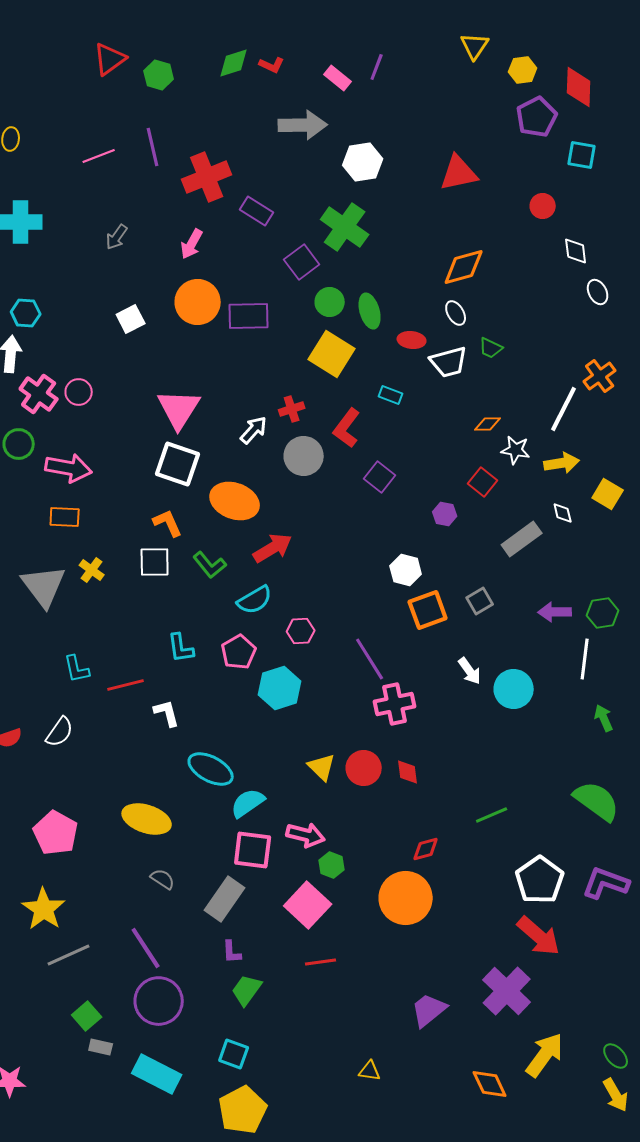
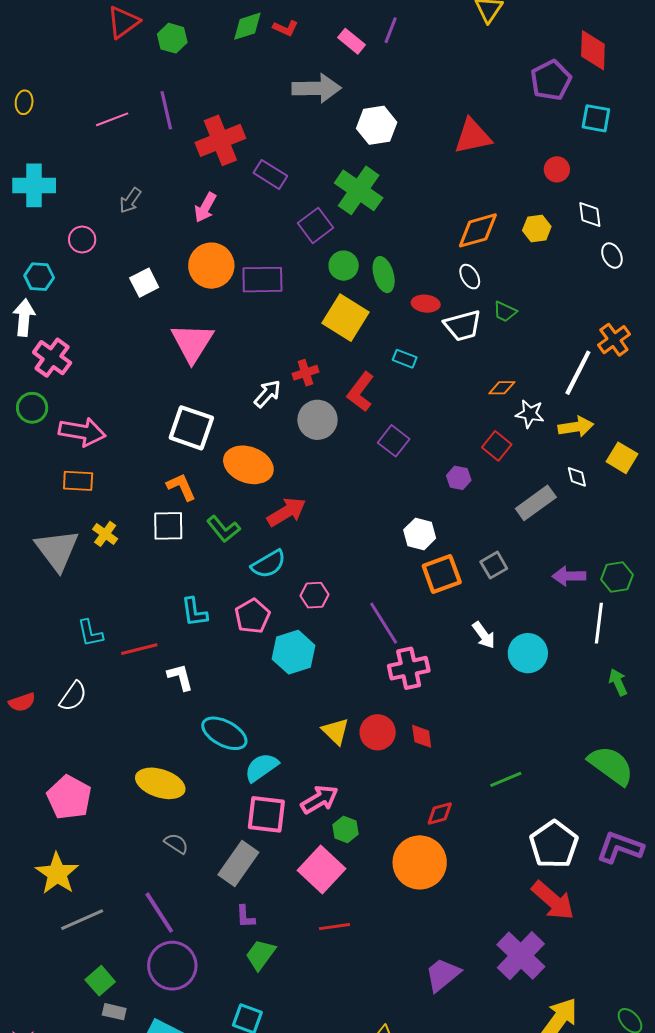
yellow hexagon: (523, 70) -> (537, 228), moved
pink circle: (79, 392) -> (82, 239), moved
pink triangle: (179, 409) -> (192, 343), moved
pink arrow: (306, 835) -> (320, 799), turned -45

